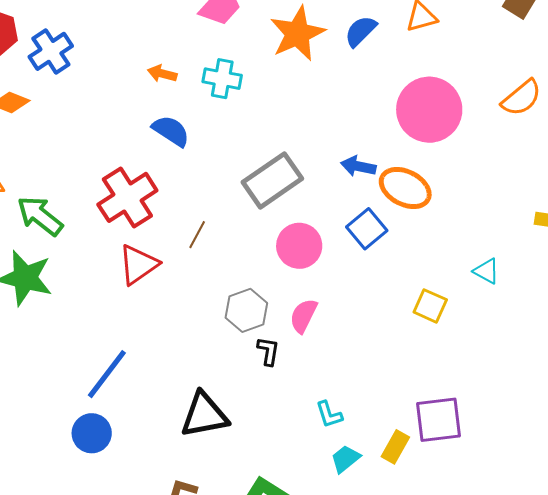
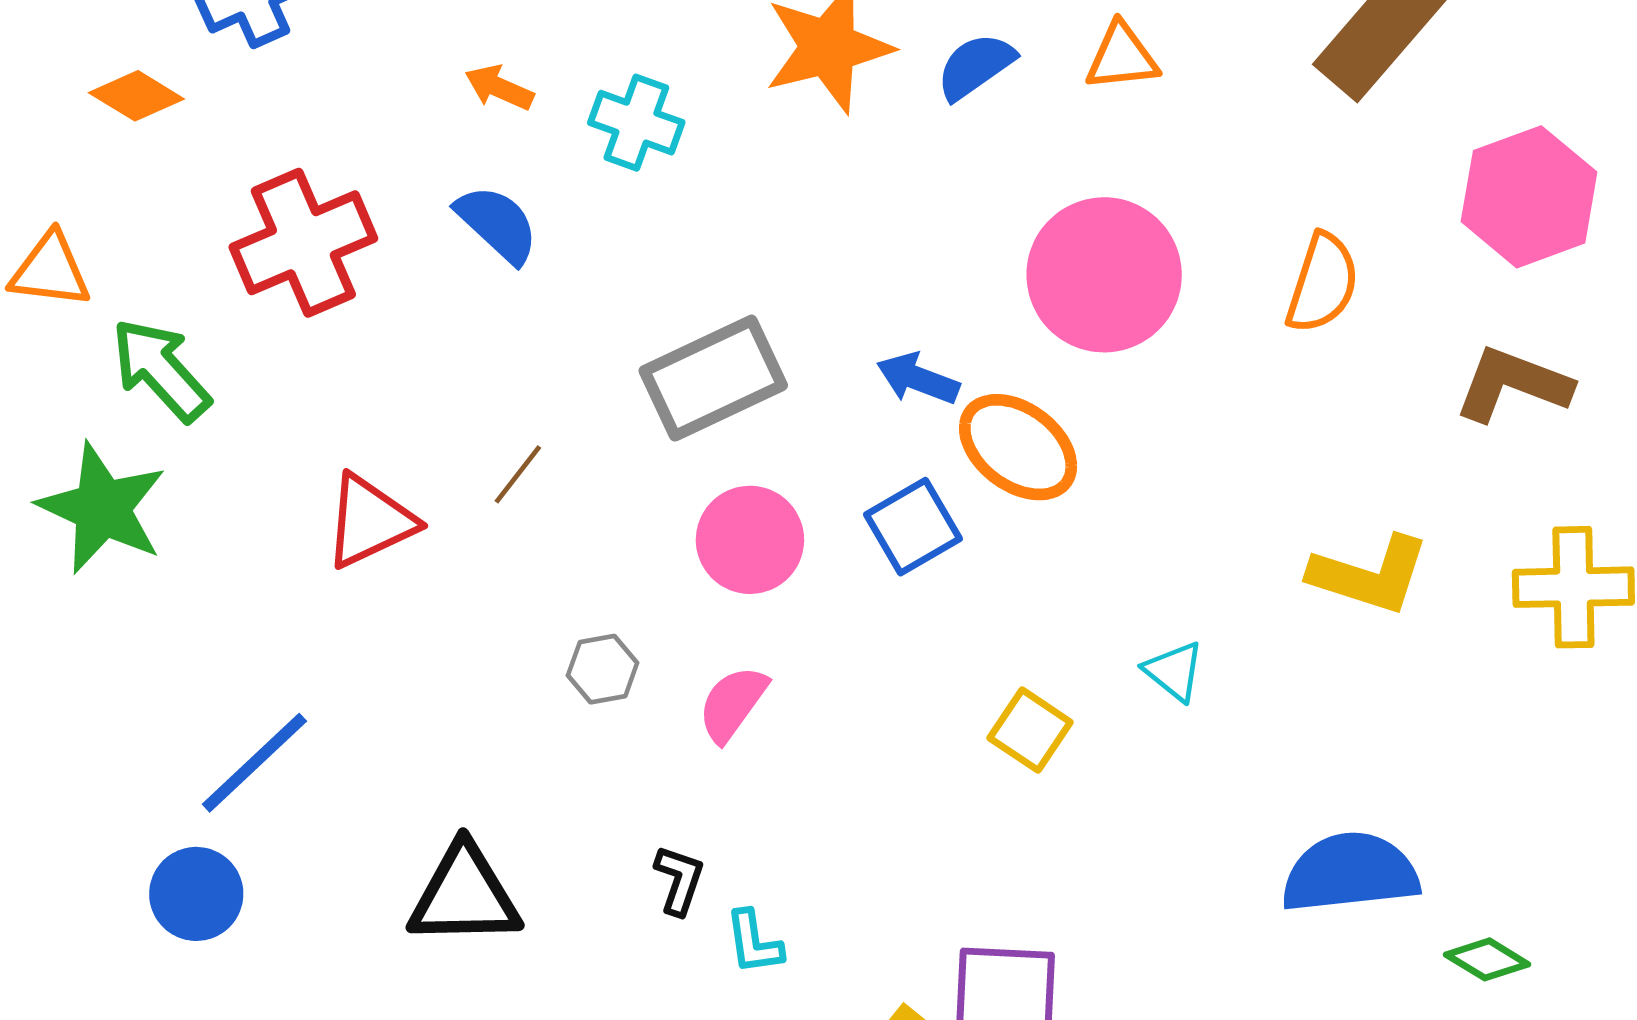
orange semicircle: (521, 98) -> (1322, 283), turned -42
red cross: (127, 197) -> (303, 243), moved
gray hexagon: (246, 310) -> (603, 669), size x0.7
black L-shape: (268, 351) -> (679, 880), moved

